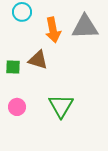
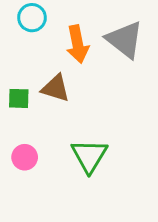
gray triangle: (85, 27) -> (125, 40), turned 40

